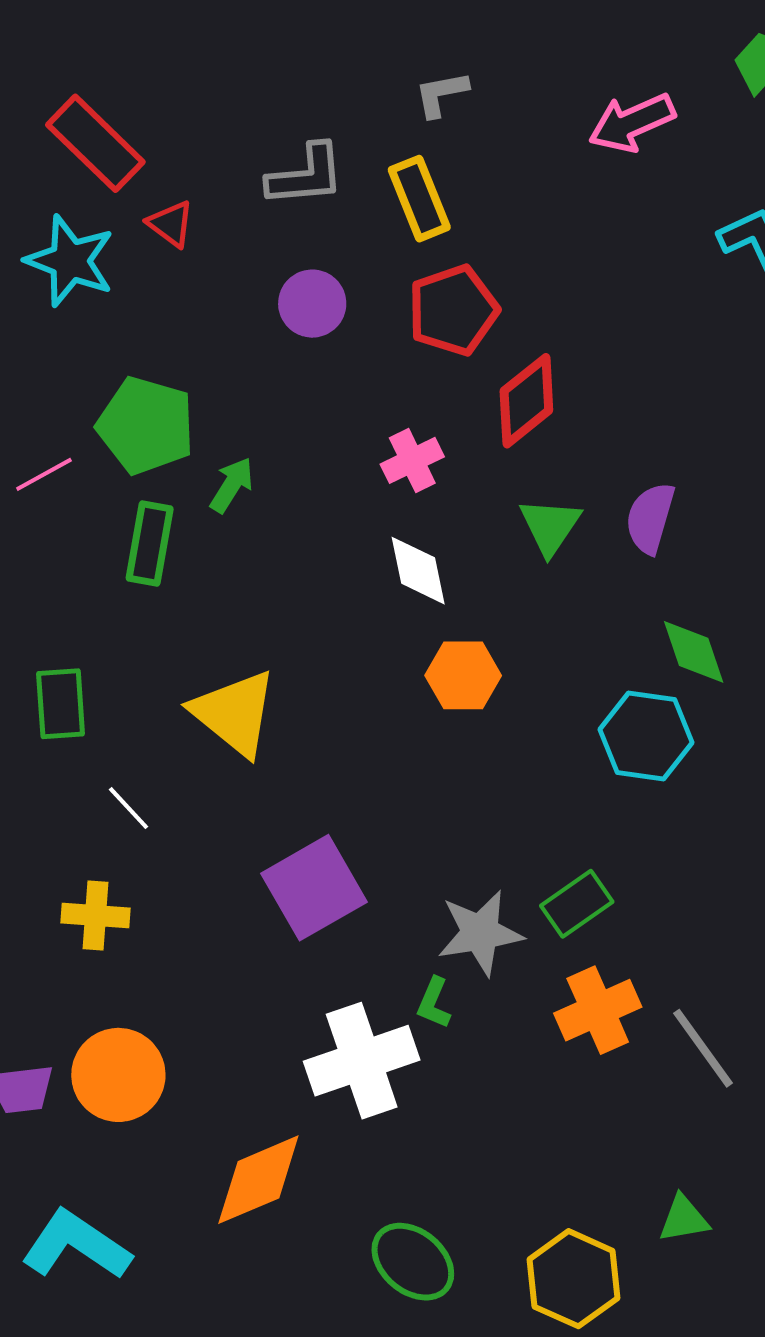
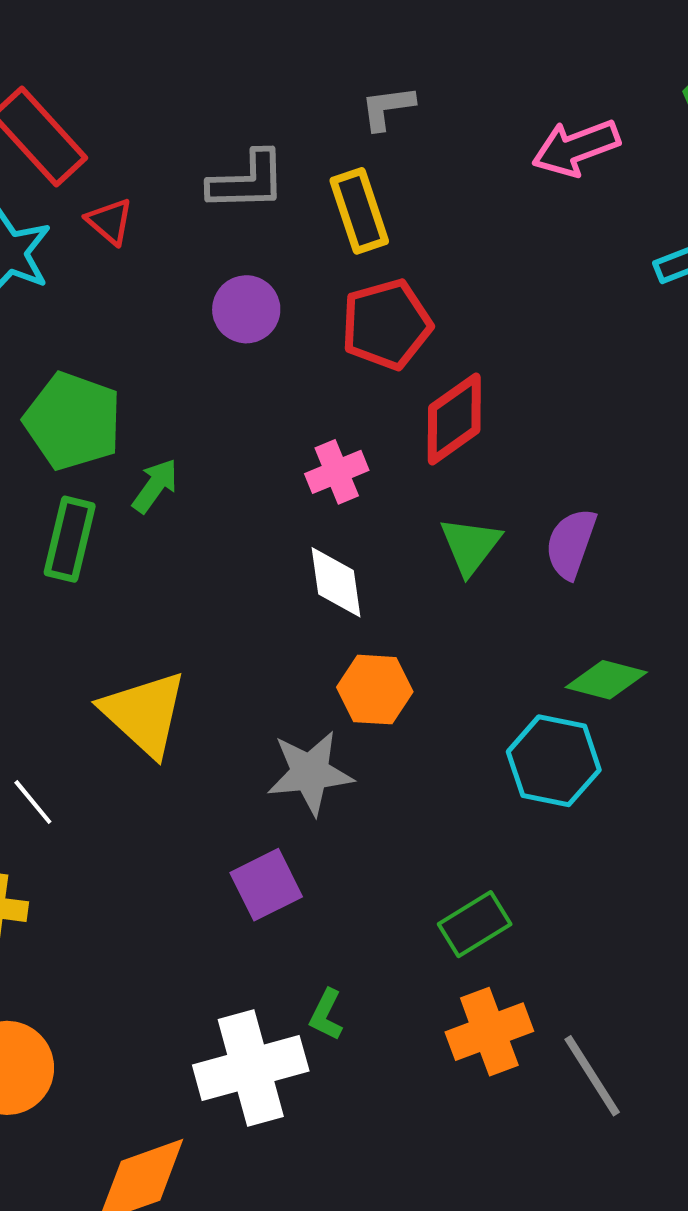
green diamond: (694, 652) -> (606, 680), turned -60
purple square: (314, 888) -> (266, 885), moved, size x0.7
gray star: (480, 933) -> (310, 773), moved

